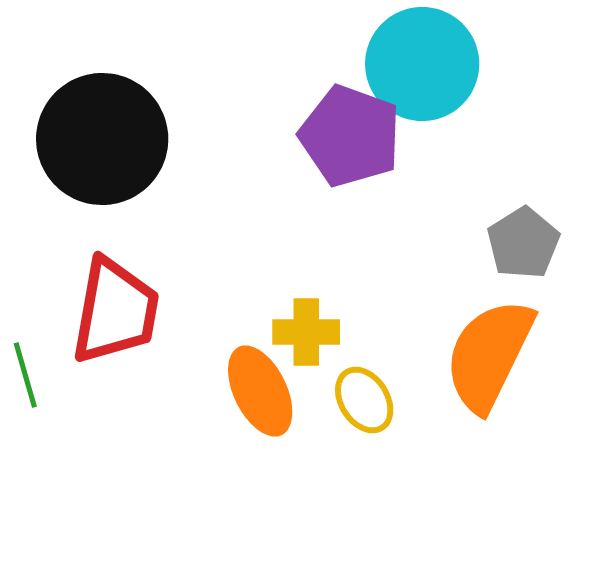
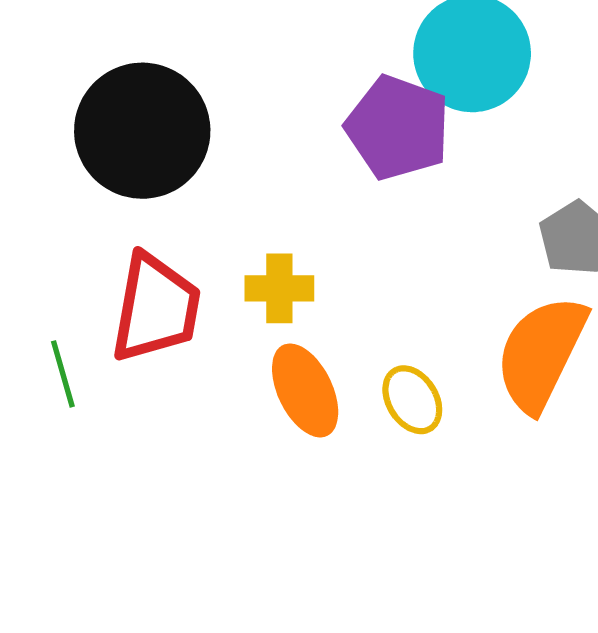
yellow cross: (306, 332) -> (279, 288), moved

